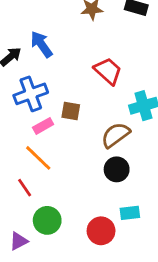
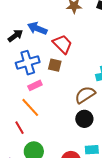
blue arrow: (41, 44) -> (37, 28), turned -36
red trapezoid: (108, 71) -> (62, 44), moved
brown square: (71, 111) -> (55, 65), moved

